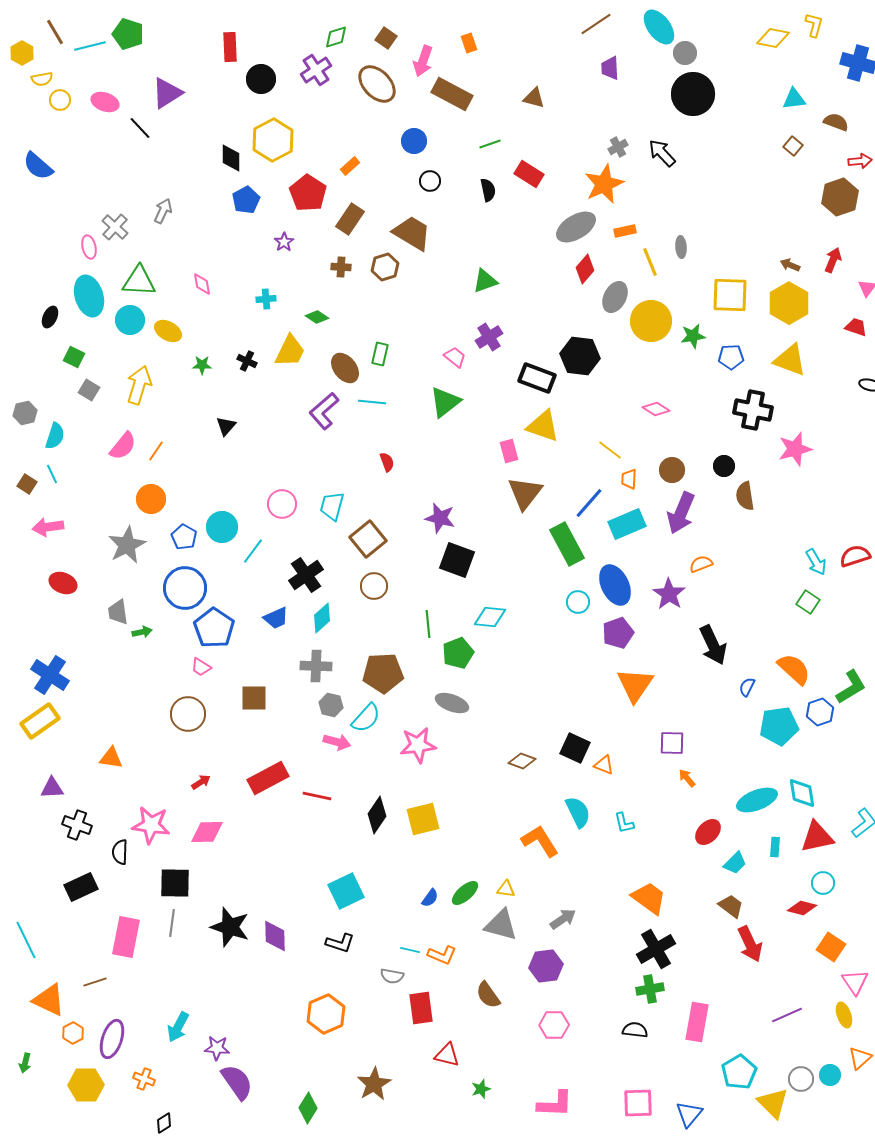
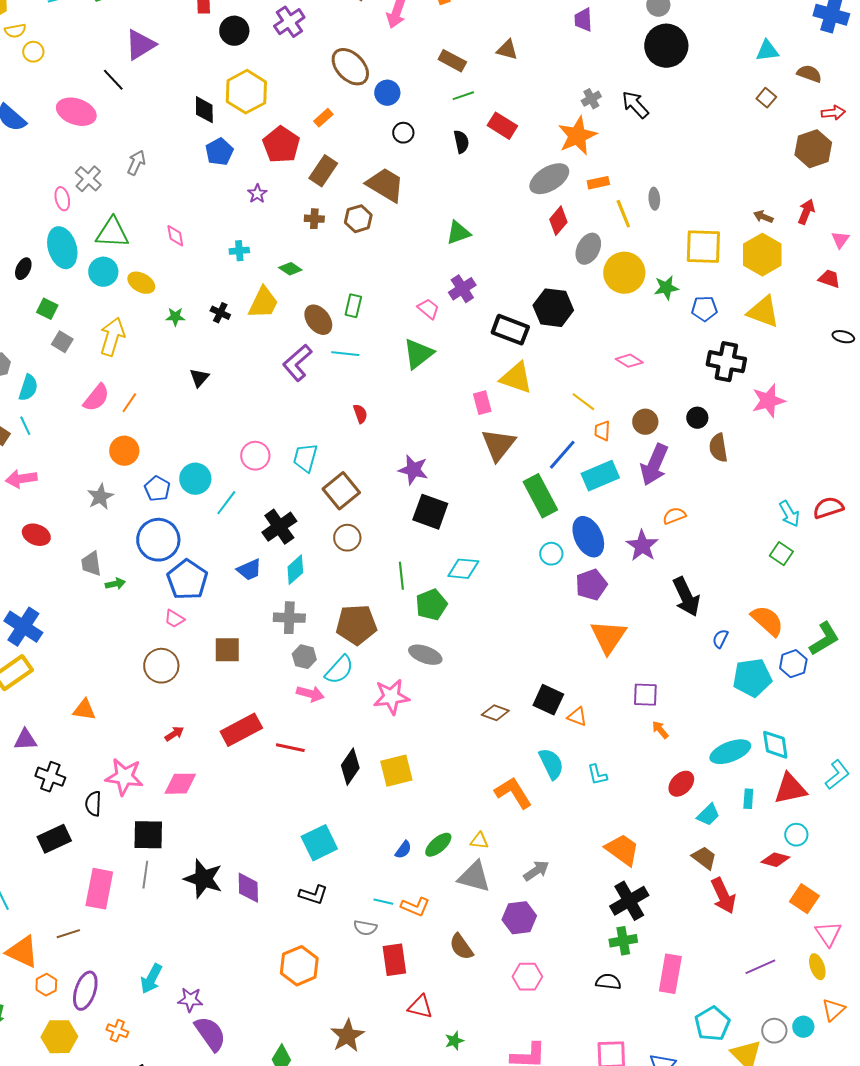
brown ellipse: (377, 84) -> (350, 67), moved
brown rectangle: (452, 94) -> (452, 61), moved, size x0.7
pink ellipse: (105, 102) -> (76, 112), moved, size x1.4
gray star: (127, 545) -> (100, 497), size x0.7

